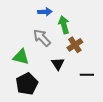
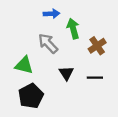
brown cross: (75, 45) -> (97, 46), moved
black line: (87, 75) -> (95, 78), moved

